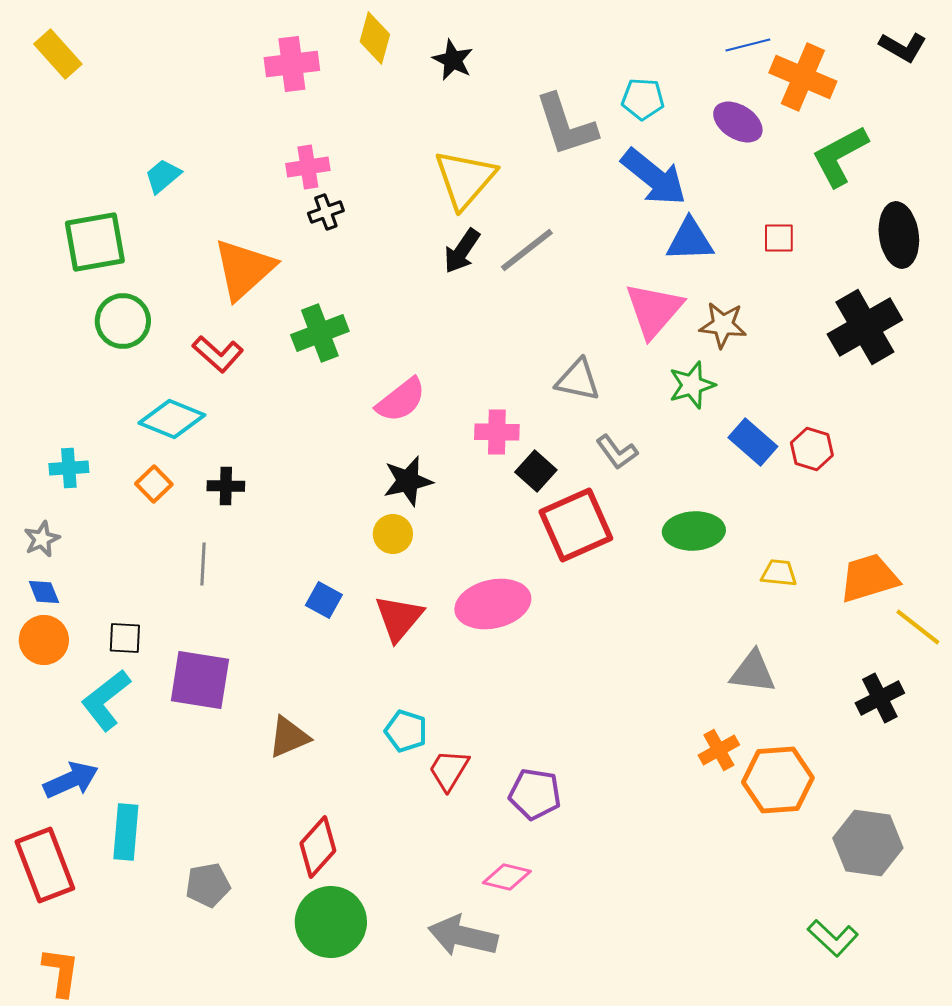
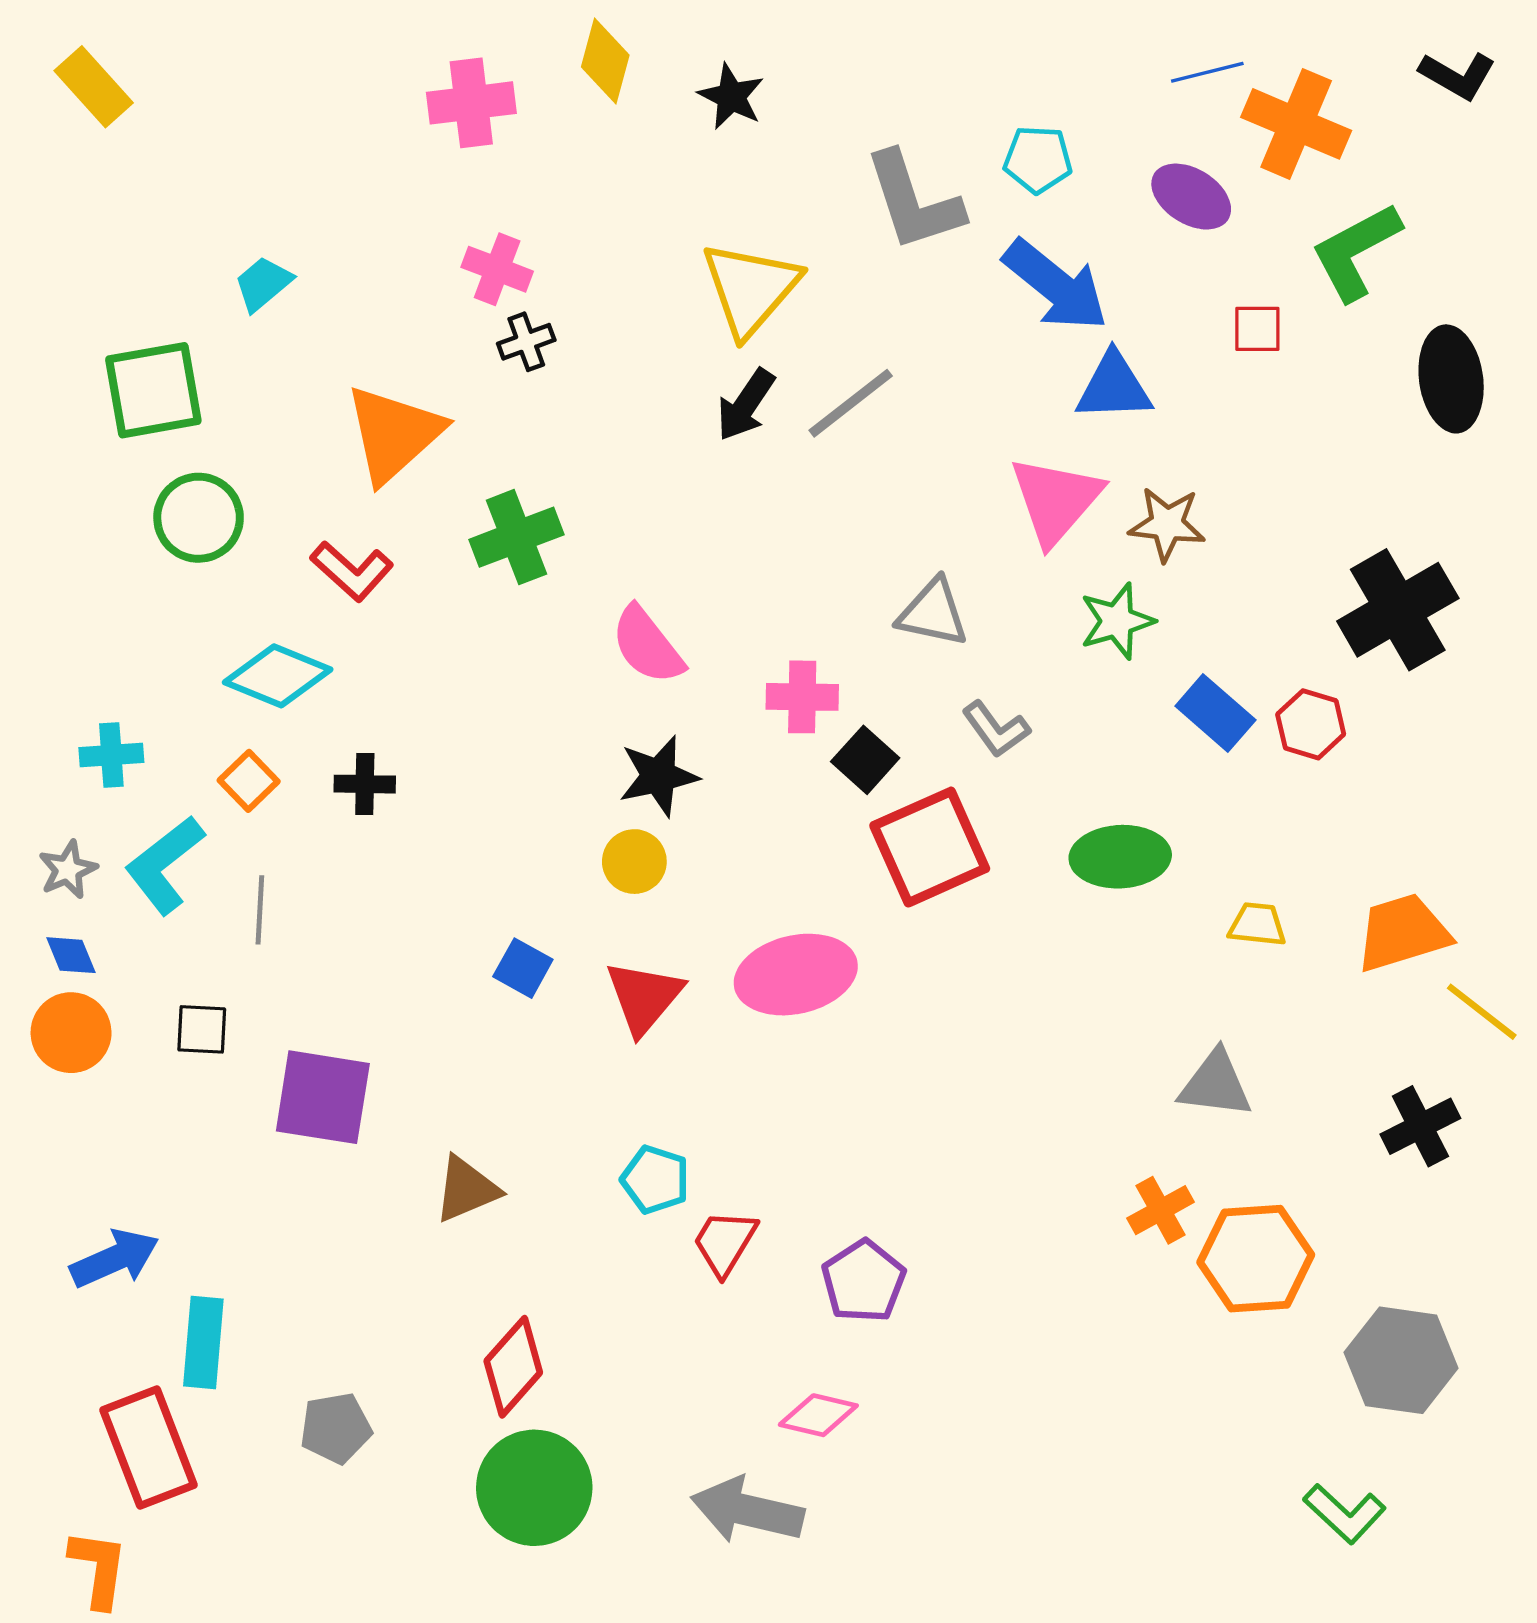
pink cross: (308, 167) -> (497, 269), turned 30
red square: (779, 238) -> (1257, 329), moved
black cross: (865, 327) -> (1398, 610), moved
pink semicircle: (401, 400) -> (647, 645), turned 90
gray line: (203, 564) -> (260, 910), moved
cyan L-shape: (106, 700) -> (165, 865), moved
purple pentagon: (535, 794) -> (864, 1281), turned 30
red rectangle: (45, 865) -> (148, 1447), moved

